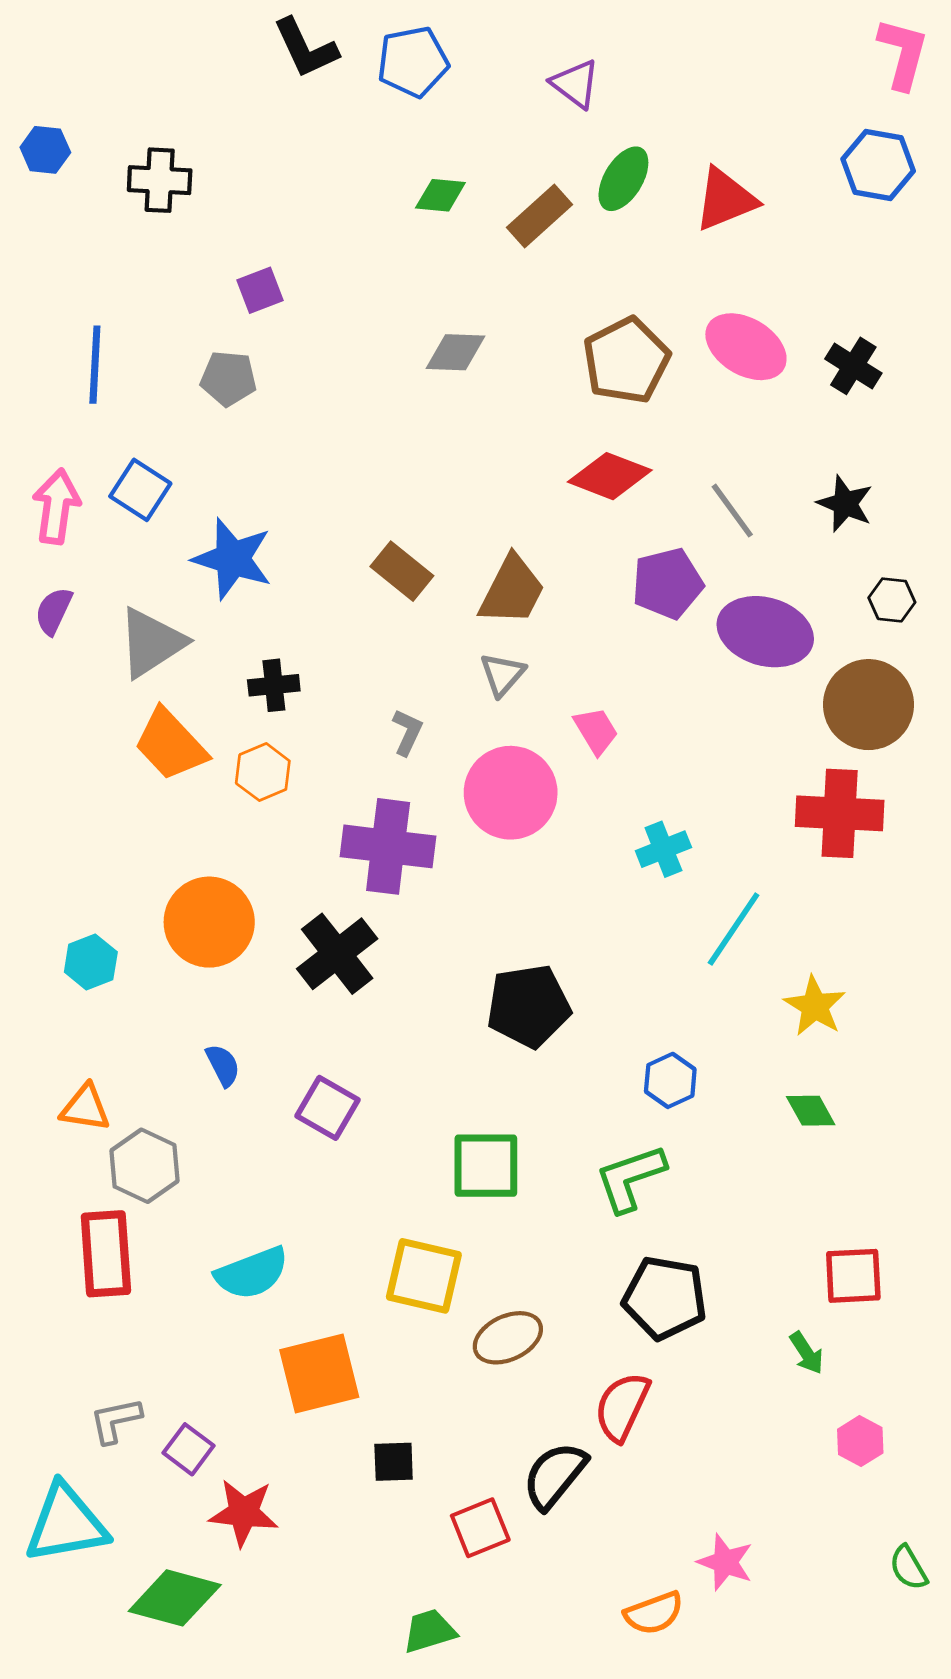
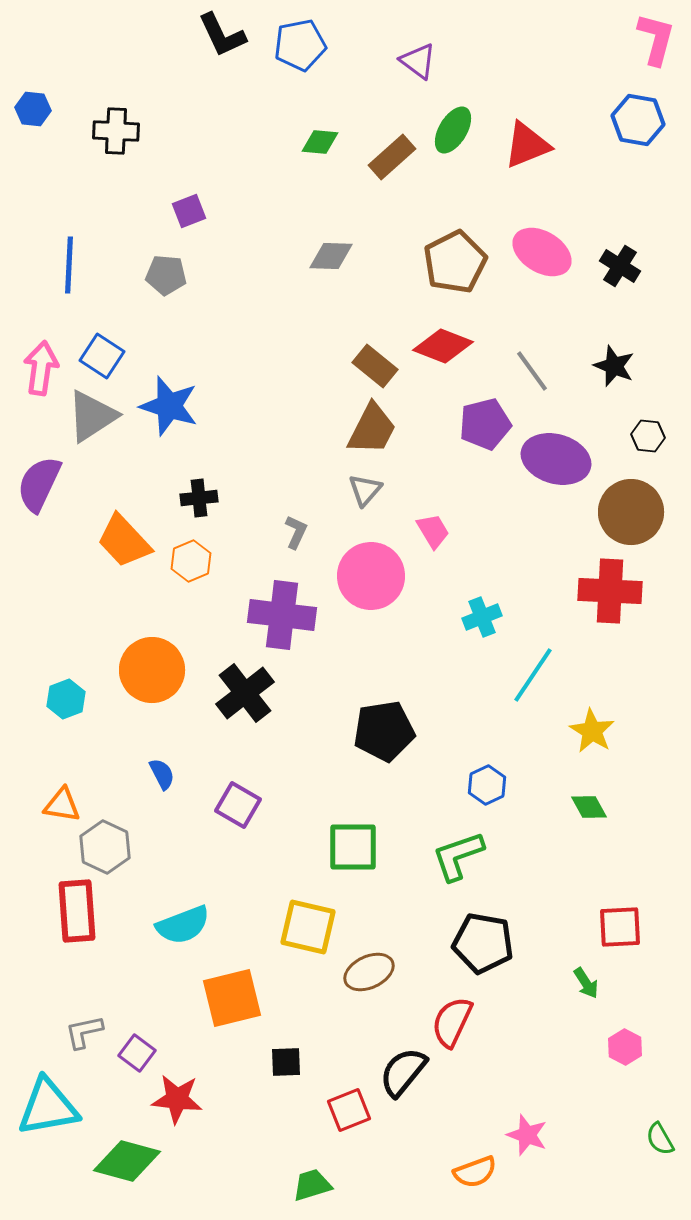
brown rectangle: (402, 571) -> (375, 366), moved
purple semicircle: (54, 611) -> (39, 484), moved, size x1.6
gray triangle: (151, 643) -> (92, 416), moved

